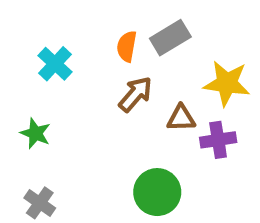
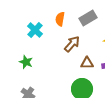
orange semicircle: (127, 46) -> (60, 19), moved
brown triangle: (181, 118) -> (87, 63), moved

